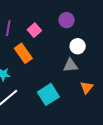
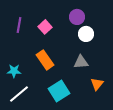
white circle: (78, 46) -> (86, 34), moved
orange rectangle: (23, 53) -> (45, 60), moved

